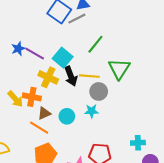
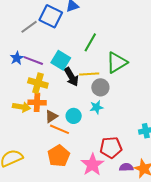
gray line: (77, 19) -> (29, 27), moved
green triangle: (119, 69) -> (117, 63), turned 35
yellow cross: (48, 77) -> (38, 83), moved
yellow arrow: (15, 99) -> (22, 107), turned -30
orange line: (39, 128) -> (59, 129), moved

